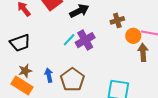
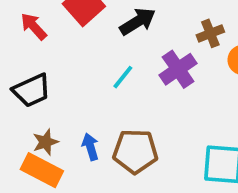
purple cross: (85, 40) -> (178, 69), moved
brown pentagon: (72, 80) -> (135, 151), turned -30

